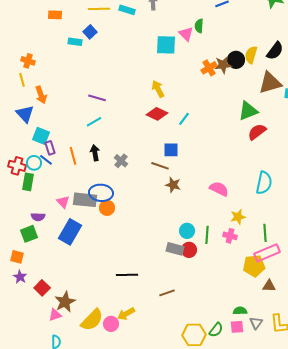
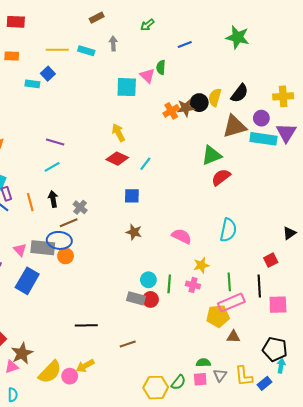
brown line: (160, 166) -> (69, 223), moved, turned -42

